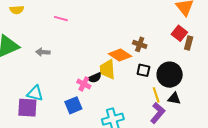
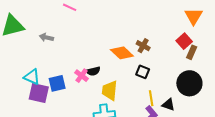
yellow trapezoid: (107, 69) -> (110, 91), moved
black circle: (170, 75) -> (189, 83), moved
blue square: (73, 105) -> (57, 83), moved
purple square: (27, 108) -> (39, 93), moved

